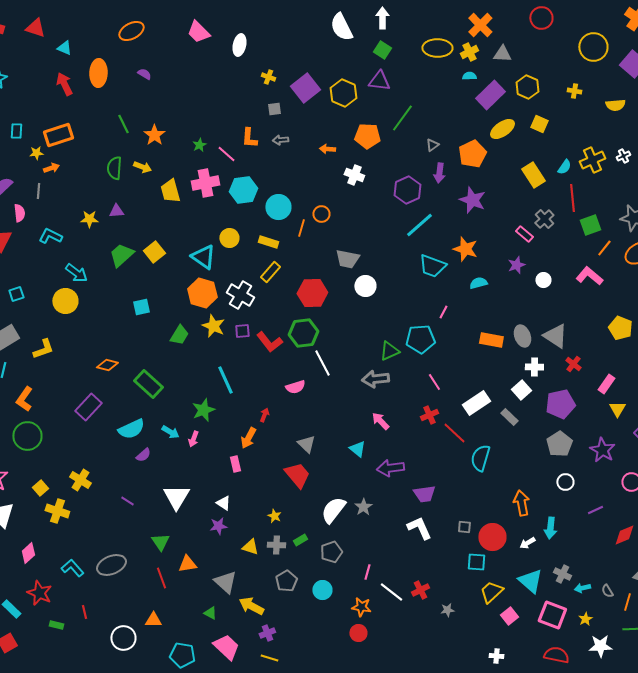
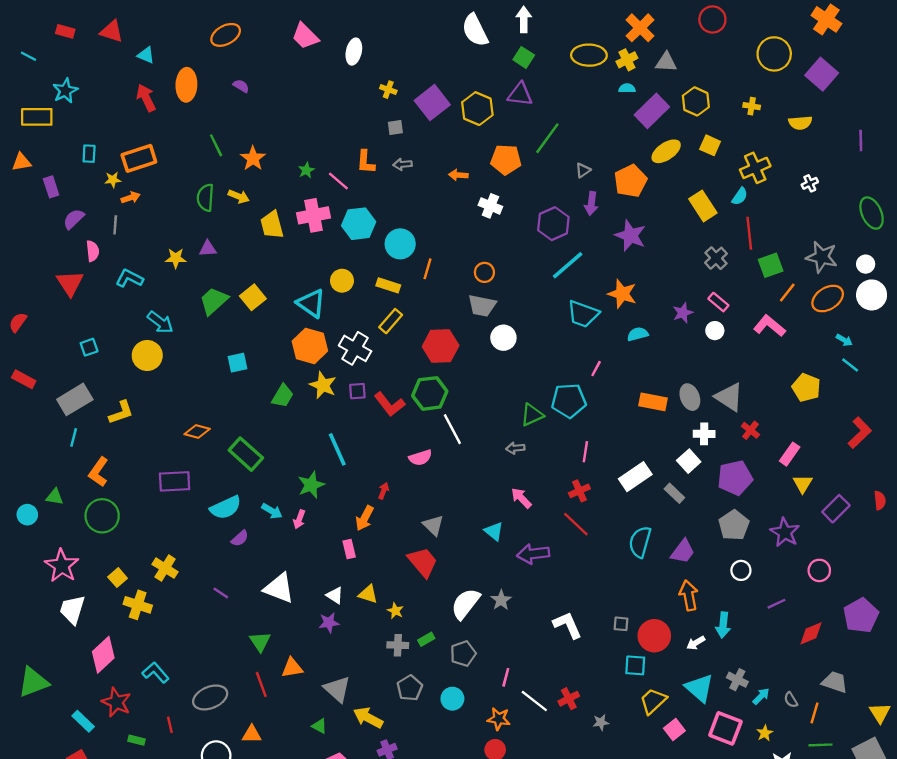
yellow cross: (592, 160) -> (755, 168), moved
orange circle: (321, 214) -> (484, 272), moved
pink rectangle: (524, 234) -> (718, 302), moved
gray arrow: (375, 379) -> (515, 448), size x0.6
pink line: (434, 382) -> (585, 452), turned 42
purple rectangle: (88, 407) -> (175, 481), turned 44
red line: (454, 433) -> (576, 524), moved
purple trapezoid: (424, 494) -> (683, 551), moved, turned -45
white triangle: (176, 497) -> (279, 588), turned -40
yellow triangle: (250, 547) -> (368, 594), moved
pink diamond: (28, 553) -> (103, 655), size x1.4
gray ellipse: (111, 565) -> (210, 697), moved
cyan arrow: (582, 588) -> (761, 696), turned 147

